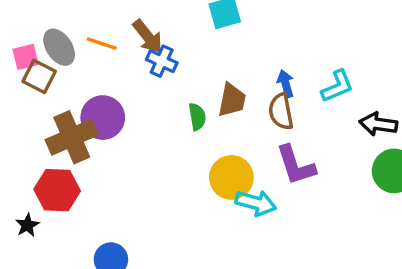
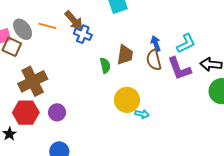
purple circle: (103, 118) -> (57, 112), moved, size x0.7
purple L-shape: (296, 165) -> (179, 69), moved
cyan arrow: (256, 203) -> (142, 114), size x0.6

